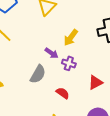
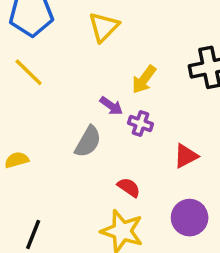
red semicircle: (63, 93) -> (129, 187), moved

